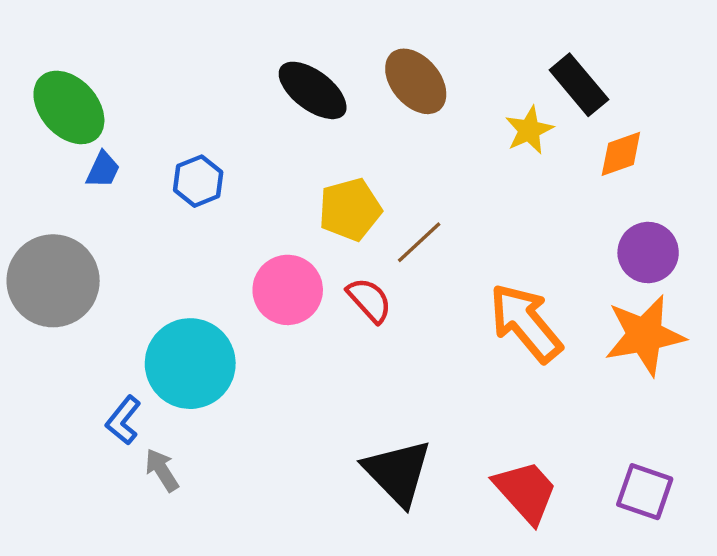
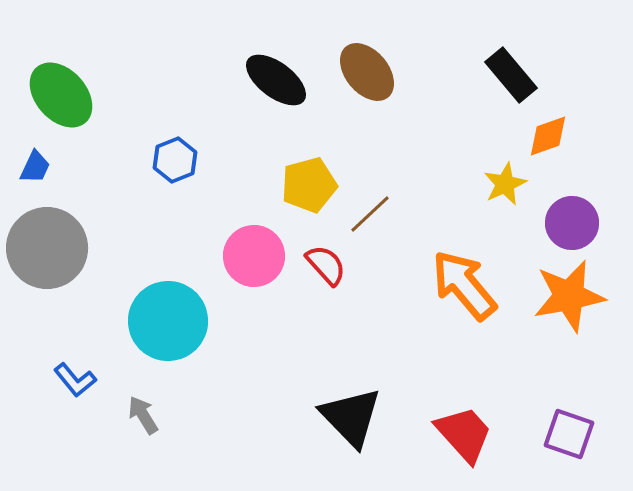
yellow star: (529, 130) -> (505, 184), moved
blue trapezoid: (103, 170) -> (35, 167), moved
blue L-shape: (123, 420) -> (75, 380), moved, turned -78

